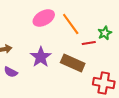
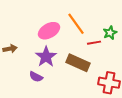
pink ellipse: (44, 18) -> (49, 31), moved
purple semicircle: (11, 72) -> (36, 77), moved

